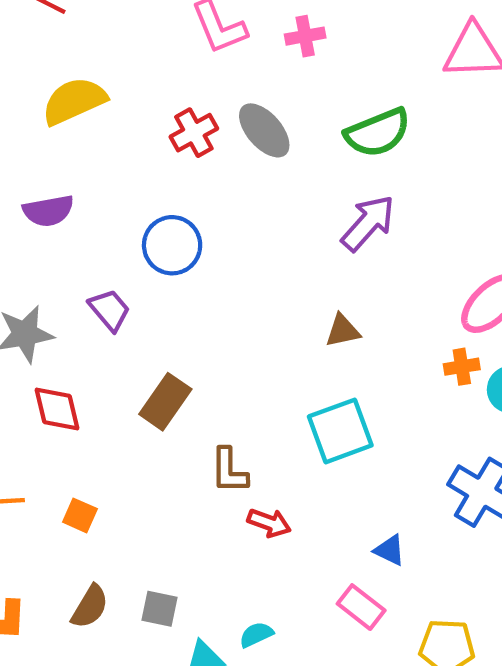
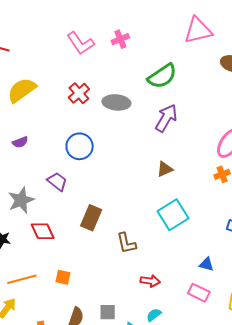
gray ellipse: (264, 130) -> (116, 102), moved, turned -32
purple semicircle: (48, 211) -> (20, 142), size x0.7
red arrow: (269, 523) -> (150, 281), moved

